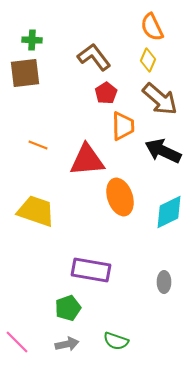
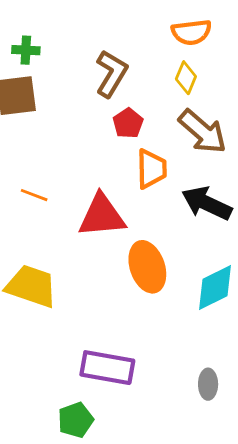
orange semicircle: (152, 27) -> (191, 32), turned -72
brown L-shape: (94, 57) -> (111, 74), turned 68

